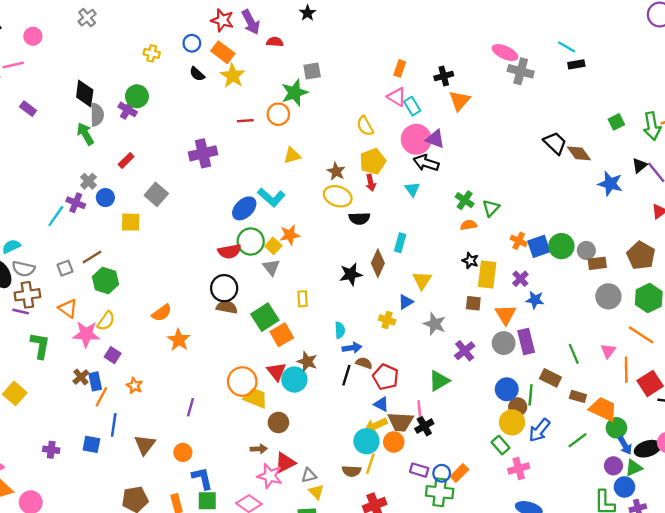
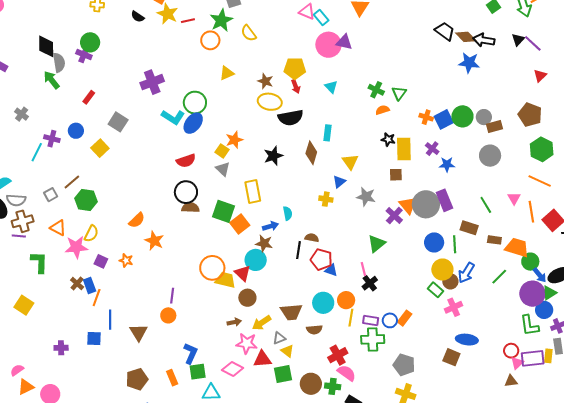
red line: (245, 121) -> (188, 21), moved
yellow semicircle: (365, 126) -> (249, 33), moved
yellow pentagon: (373, 161) -> (295, 68), turned 30
black arrow: (426, 163) -> (484, 40), moved
gray cross: (88, 181) -> (22, 114), moved
blue star: (610, 184) -> (469, 63), moved
cyan L-shape: (271, 197) -> (173, 117), moved
black semicircle: (359, 218) -> (291, 118), size x1.4
yellow square: (131, 222) -> (100, 148), turned -36
green circle: (251, 241) -> (195, 103), moved
black star: (351, 274) -> (273, 156), moved
gray circle: (608, 296) -> (490, 156), moved
yellow rectangle: (303, 299) -> (253, 192), size x1.6
orange triangle: (506, 315) -> (408, 205), moved
green square: (265, 317) -> (224, 211), turned -30
gray circle: (504, 343) -> (426, 204), size x1.4
blue arrow: (352, 348) -> (270, 226), moved
red triangle: (276, 372) -> (243, 273), moved
red pentagon: (386, 377) -> (321, 260), moved
orange star: (134, 386) -> (126, 260), moved
brown circle: (518, 407) -> (450, 281), moved
brown trapezoid: (401, 422) -> (291, 312), moved
yellow arrow: (376, 426) -> (262, 323), moved
orange circle: (183, 452) -> (168, 315), moved
red triangle: (285, 463) -> (262, 359), moved, turned 30
yellow line: (370, 464) -> (351, 318), moved
purple circle: (613, 466) -> (532, 294), size x1.6
blue L-shape: (202, 478) -> (191, 353), turned 45
green cross: (440, 492) -> (373, 339), moved

